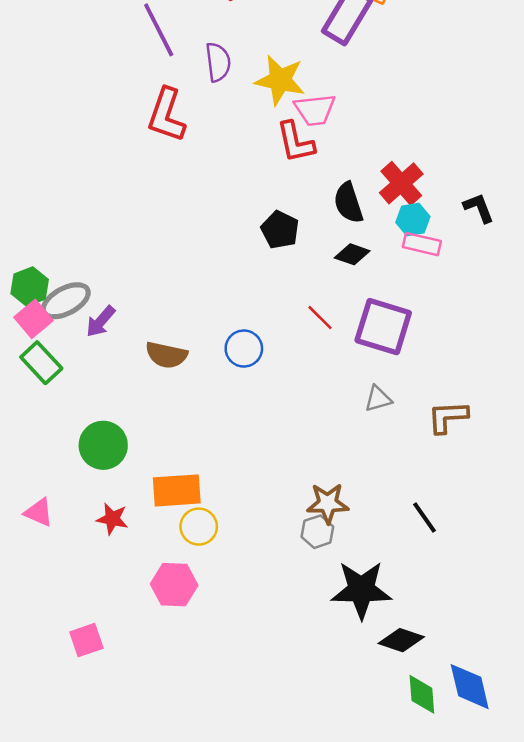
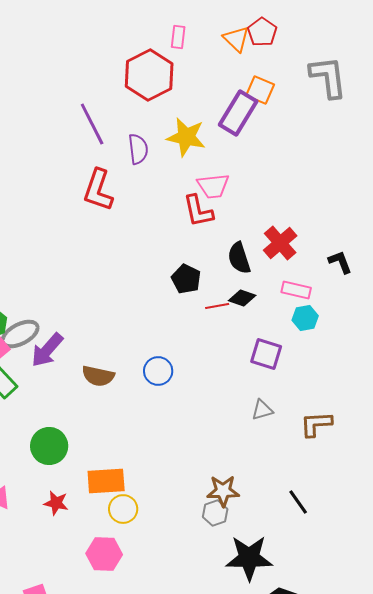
yellow star: (280, 80) -> (186, 137), moved
cyan hexagon: (413, 219) -> (305, 318), moved
red line: (320, 318) -> (217, 306), moved, turned -55
purple arrow: (101, 321) -> (47, 350), size x1.4
purple square: (383, 327) -> (266, 354), size x0.7

